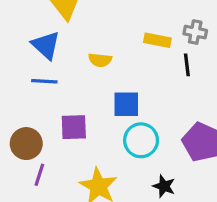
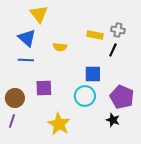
black line: (187, 65) -> (113, 50), turned 32
blue square: (126, 104) -> (93, 74), moved
purple line: (39, 175) -> (12, 121), moved
black star: (164, 186) -> (113, 120), moved

